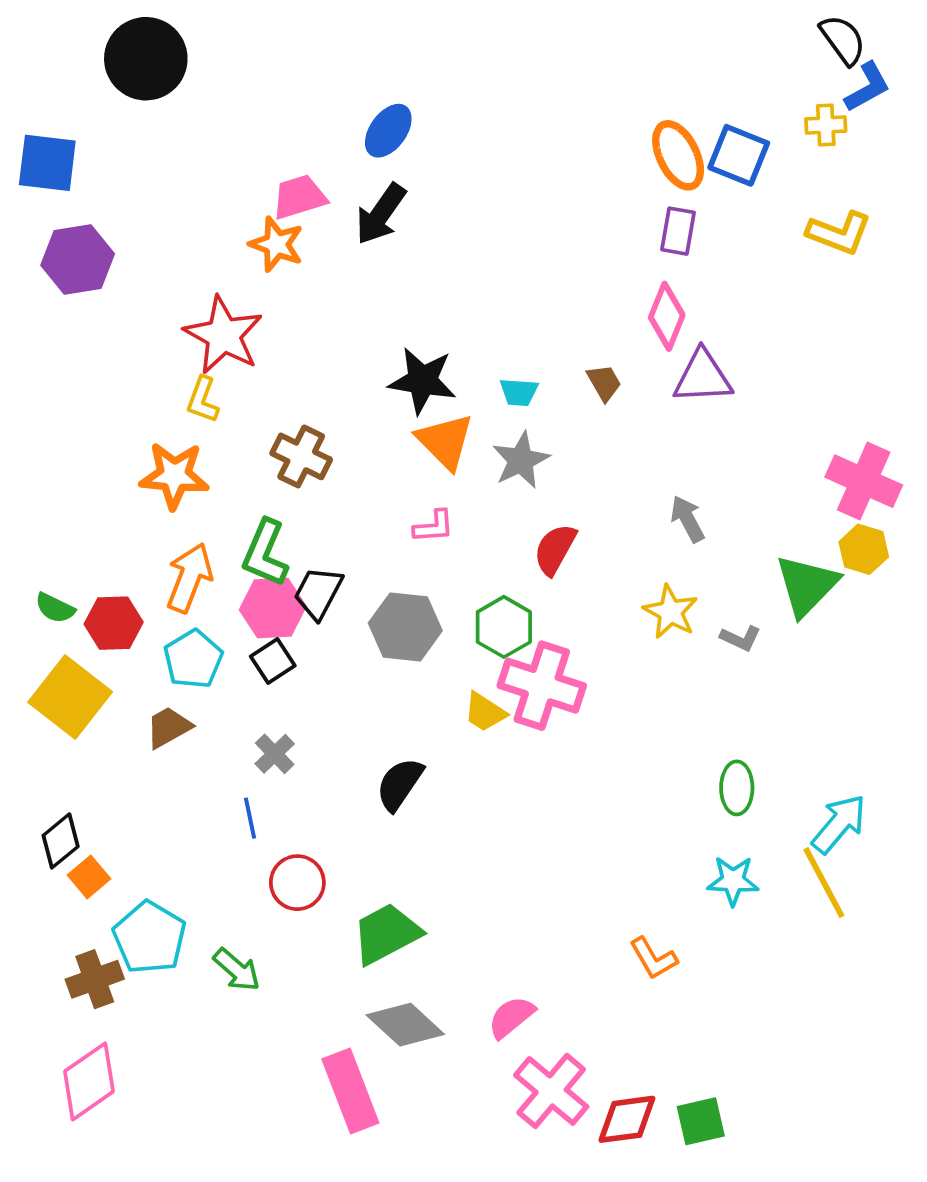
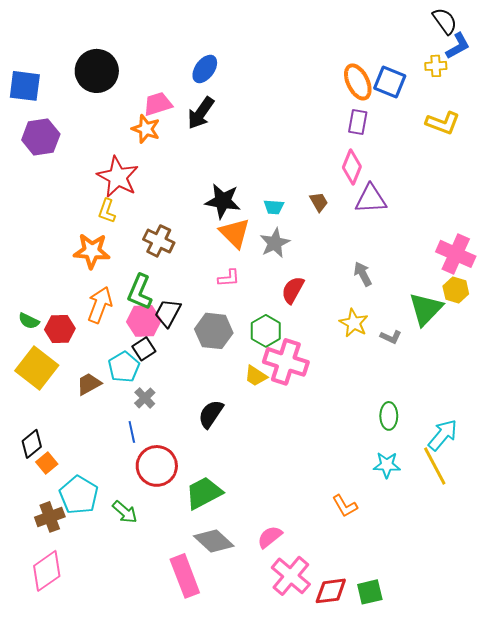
black circle: (146, 59) -> (97, 71), moved
cyan pentagon: (193, 659) -> (124, 367), moved
red circle: (297, 883) -> (157, 466), size x1.4

